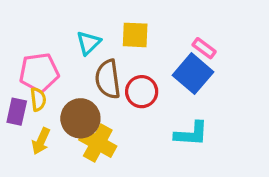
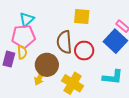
cyan triangle: (88, 43) -> (27, 19), moved
yellow arrow: (41, 141) -> (40, 78), moved
yellow cross: (98, 143) -> (73, 83), moved

